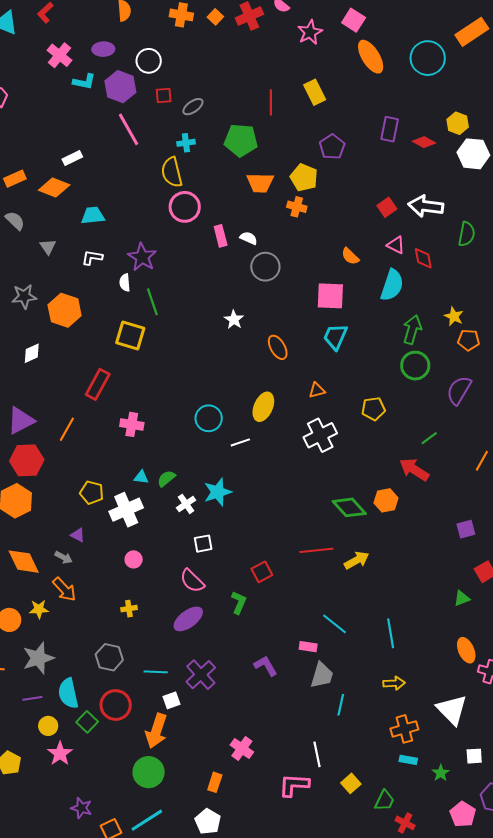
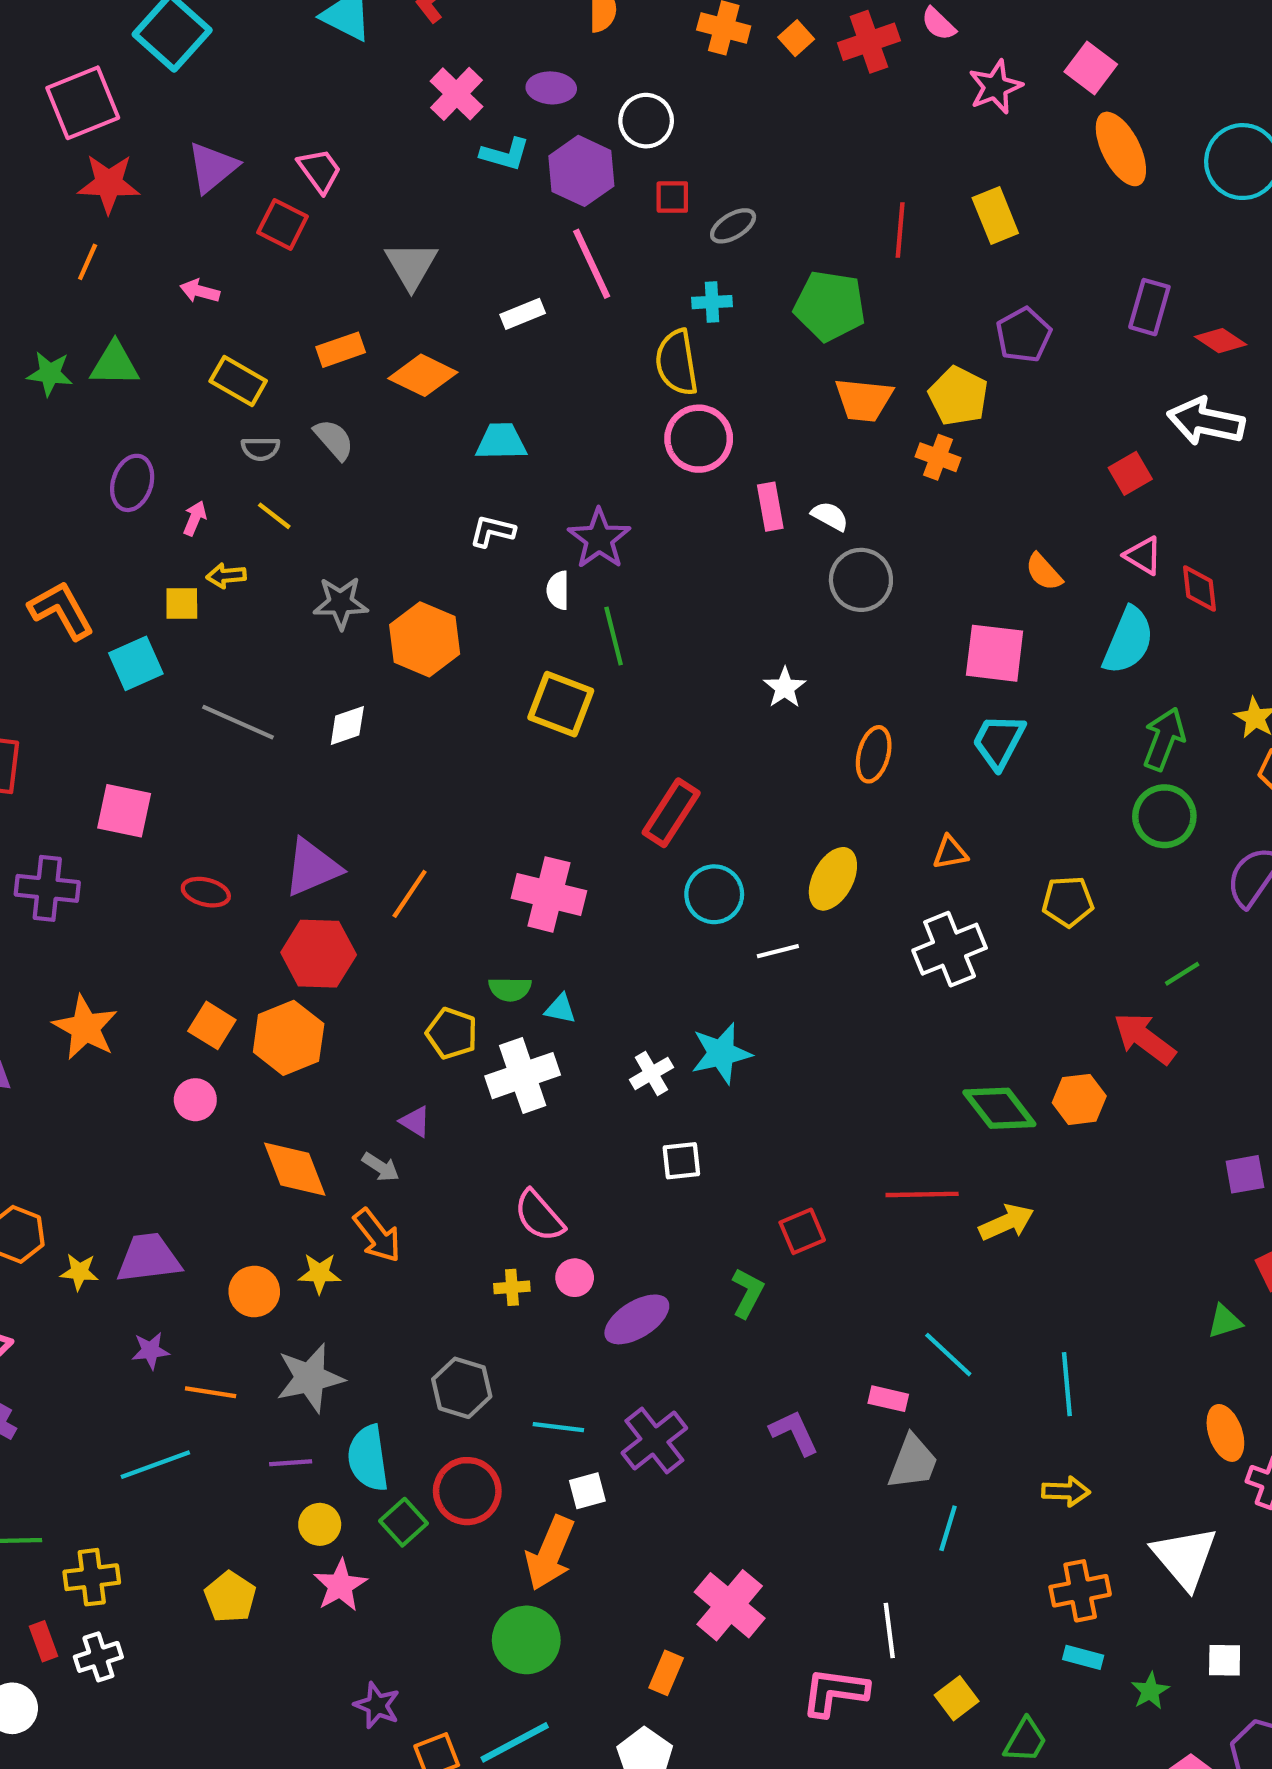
white rectangle: (72, 158) -> (523, 314), moved
white arrow: (426, 206) -> (1206, 421), moved
gray triangle: (48, 247) -> (411, 265), moved, size x1.5
orange ellipse: (278, 347) -> (874, 754), turned 40
red rectangle: (98, 384) -> (671, 813), moved
pink cross: (132, 424) -> (549, 894), size x1.4
green semicircle: (166, 479) -> (510, 989), moved, turned -144
pink circle: (134, 559) -> (575, 1278), moved
pink semicircle: (192, 581) -> (539, 1216), moved
pink cross: (242, 749) -> (730, 1605), size x1.4

